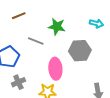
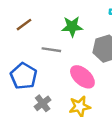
pink ellipse: (55, 69) -> (82, 77), turned -30

